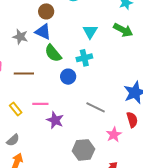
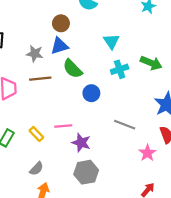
green arrow: (123, 30) -> (151, 63), moved
blue triangle: (43, 32) -> (59, 46), turned -36
cyan cross: (84, 58) -> (120, 69), moved
brown line: (24, 74) -> (40, 79), moved
gray hexagon: (83, 150) -> (86, 172), moved

